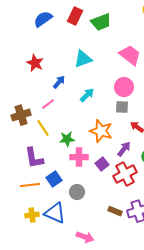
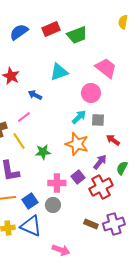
red rectangle: (75, 16) -> (51, 29), turned 42
blue arrow: (59, 82) -> (35, 95), turned -104
pink circle: (124, 87) -> (91, 93), moved
cyan arrow: (87, 95) -> (79, 117), moved
pink cross: (79, 157) -> (57, 183), moved
blue square: (54, 179) -> (30, 201), moved

